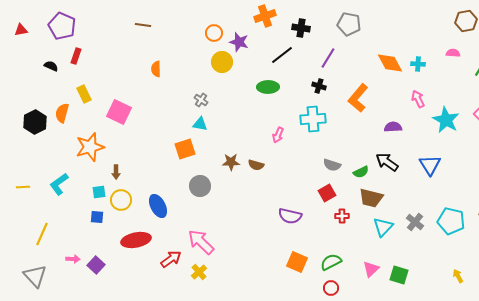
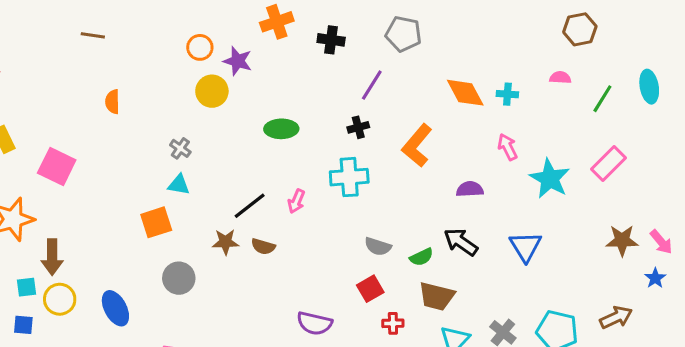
black line: (282, 55) -> (250, 206), moved
black cross: (319, 86) -> (358, 127), turned -32
brown arrow: (116, 172) -> (52, 257), size x1.6

